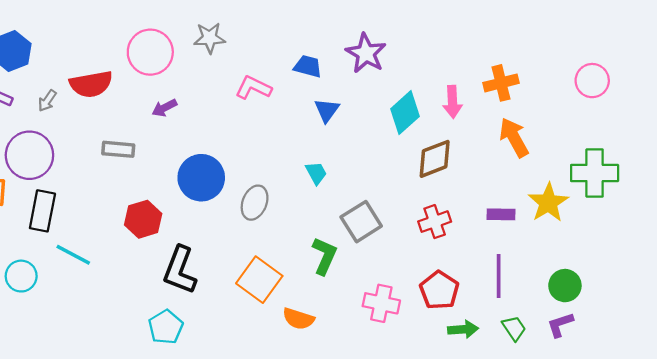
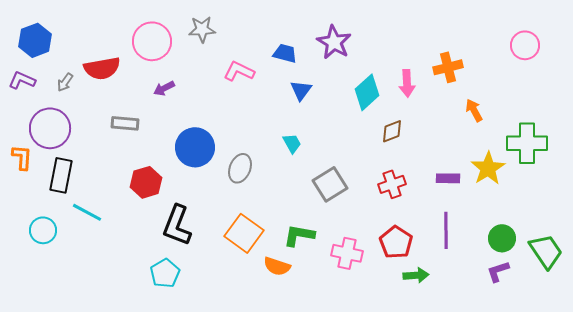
pink circle: (592, 81) -> (525, 45), moved
orange arrow: (514, 137) -> (474, 110), moved, size x0.7
brown diamond: (435, 159) -> (392, 131), size x0.7
green L-shape: (324, 256) -> (299, 235), moved, turned -104
green trapezoid: (514, 328) -> (546, 251), moved, size x1.6

